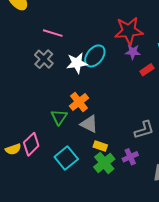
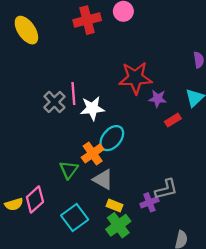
red star: (129, 31) -> (135, 78), moved
pink line: (53, 33) -> (73, 94), moved, turned 66
cyan ellipse: (95, 56) -> (112, 138), moved
purple cross: (130, 157) -> (149, 202), moved

